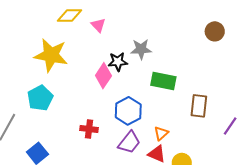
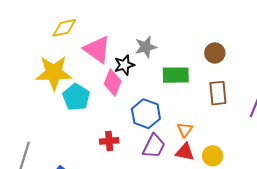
pink triangle: (98, 25) -> (97, 49), moved, size x1.8
brown circle: (215, 31) -> (215, 53), moved
cyan pentagon: (40, 98) -> (76, 97), moved

